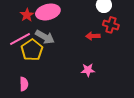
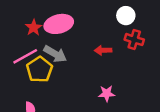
red arrow: (93, 36) -> (103, 50), moved

